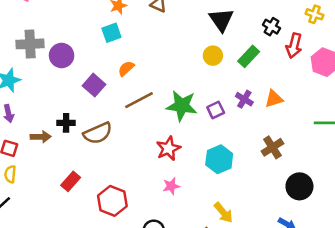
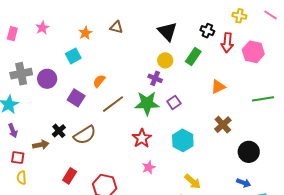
cyan square: (111, 33) -> (73, 56), moved
purple cross: (244, 99) -> (155, 78), moved
black cross: (66, 123) -> (59, 131), turned -32

